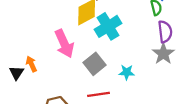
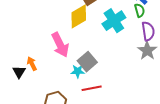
cyan cross: (108, 26) -> (114, 21), moved
cyan star: (127, 72) -> (78, 71), moved

